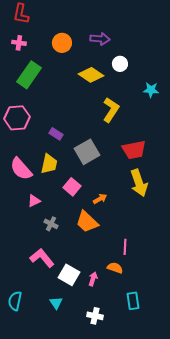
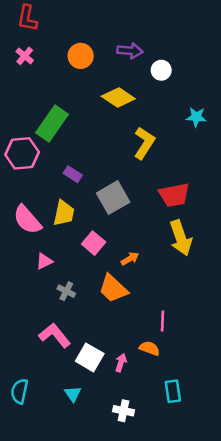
pink cross: (19, 43) -> (25, 56), turned 32
white circle: (120, 64) -> (161, 70), moved
green rectangle: (29, 75) -> (52, 123), moved

